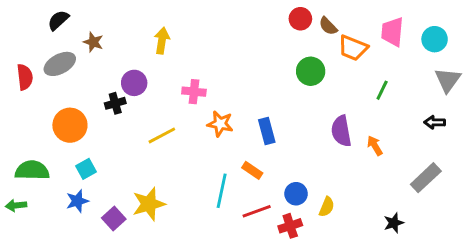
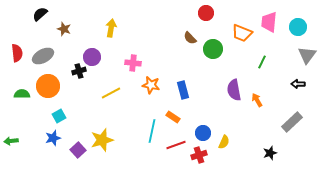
brown semicircle: (328, 26) -> (190, 38), moved
gray ellipse: (60, 64) -> (43, 56), moved
green semicircle: (32, 170) -> (22, 94), moved, size x0.7

